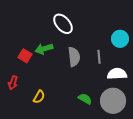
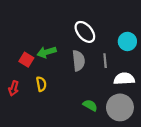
white ellipse: (63, 24) -> (85, 32), moved
yellow semicircle: (39, 97) -> (41, 84), moved, turned -40

